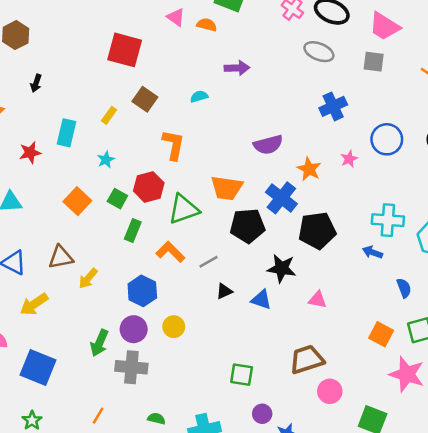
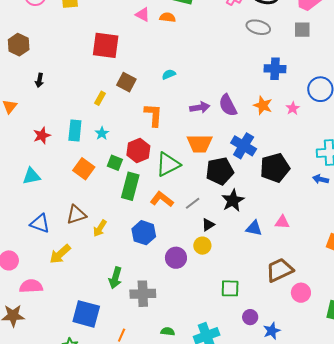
purple arrow: (237, 68) -> (200, 107), moved
blue cross: (333, 106) -> (275, 69), turned 35
cyan rectangle: (67, 133) -> (75, 130), moved
purple semicircle: (268, 145) -> (228, 105), turned 85
orange star: (309, 169) -> (263, 105), moved
green rectangle: (133, 230) -> (130, 186), size x1.5
black star: (282, 268) -> (233, 200), moved, turned -30
blue triangle: (261, 300) -> (254, 228), moved
yellow circle: (174, 327) -> (202, 246), moved
purple circle: (134, 329) -> (176, 258), moved
blue square: (38, 368) -> (86, 314), moved

